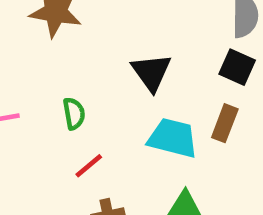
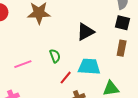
black triangle: (151, 72) -> (86, 32), turned 48
cyan trapezoid: (173, 138) -> (89, 67), moved

